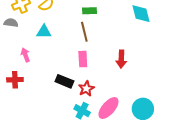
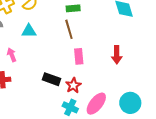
pink rectangle: (83, 59) -> (79, 56), moved
red arrow: (121, 59) -> (117, 55), moved

